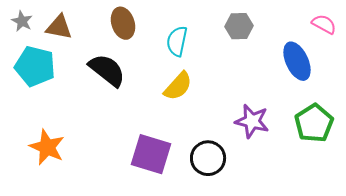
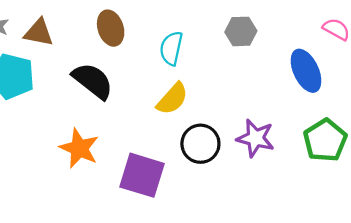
orange star: (47, 147) -> (79, 148), moved
black circle: (208, 158) -> (200, 144), moved

